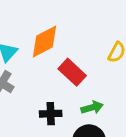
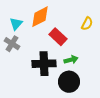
black cross: (51, 114) -> (44, 64), size x1.6

